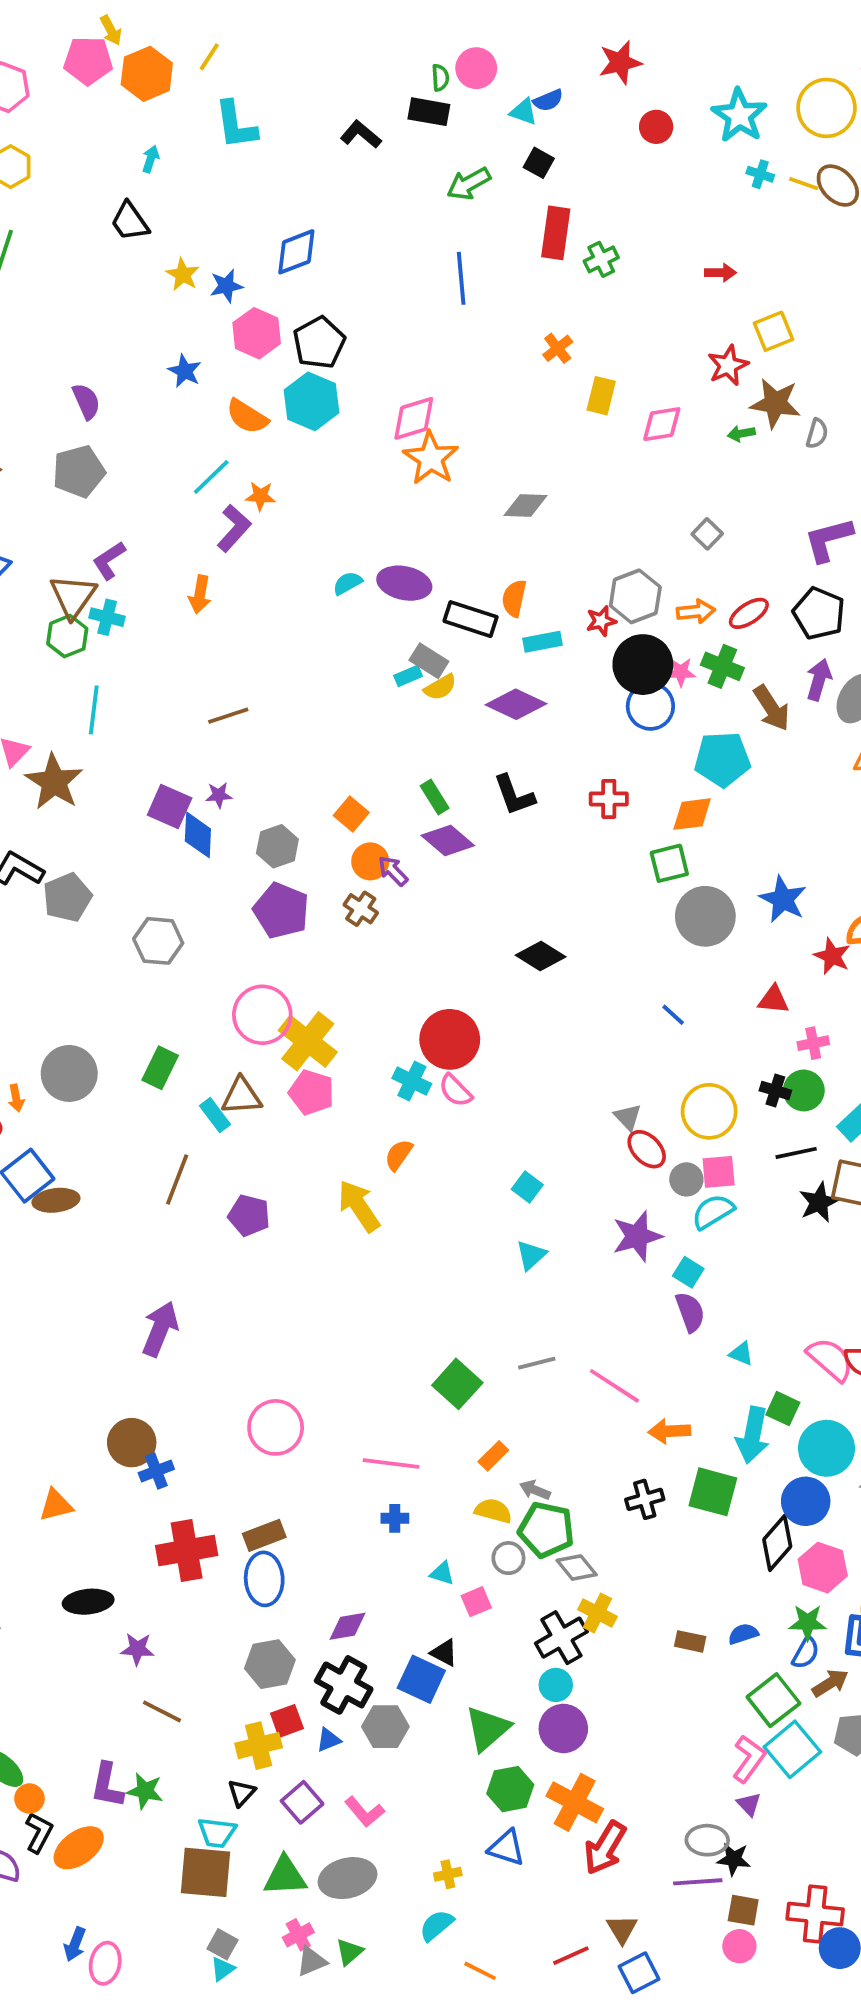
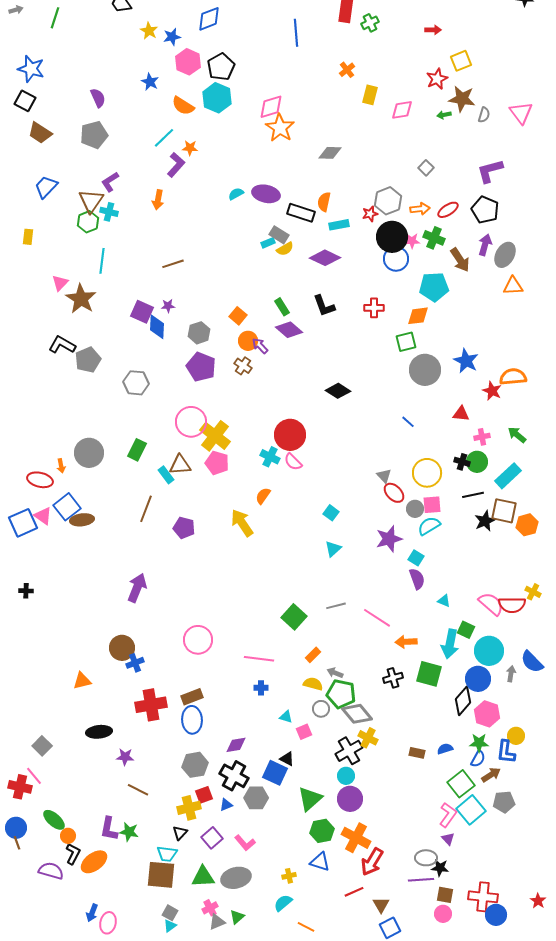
gray diamond: (577, 1568) -> (357, 714), size x1.4
red line: (571, 1956) -> (354, 892), moved

